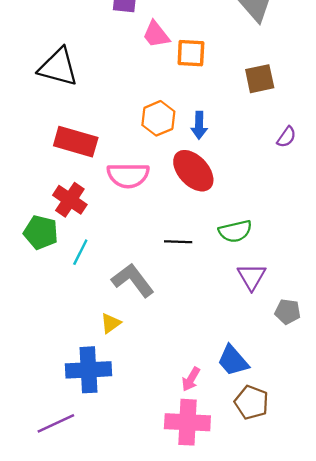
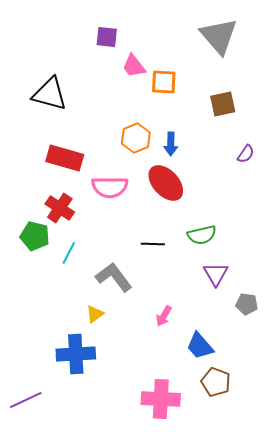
pink arrow: (191, 379) -> (164, 316), moved
purple line: (56, 423) -> (26, 400), moved

